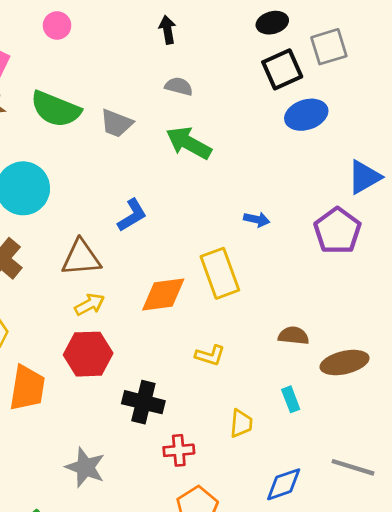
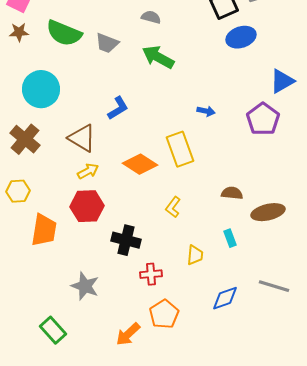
brown triangle: (81, 258) -> (82, 138), turned 36
orange diamond: (163, 295) -> (140, 164), turned 40
yellow L-shape: (210, 355) -> (173, 207), turned 110

